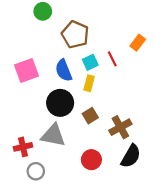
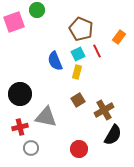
brown pentagon: (75, 35) -> (81, 29), moved
pink square: (27, 70) -> (14, 22), moved
black circle: (60, 103) -> (20, 94), moved
red circle: (91, 160) -> (79, 149), moved

